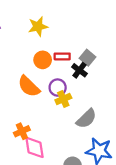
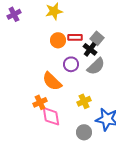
orange semicircle: (29, 86) -> (52, 81), moved
yellow cross: (63, 99) -> (84, 101), moved
gray semicircle: (86, 119) -> (96, 66), moved

